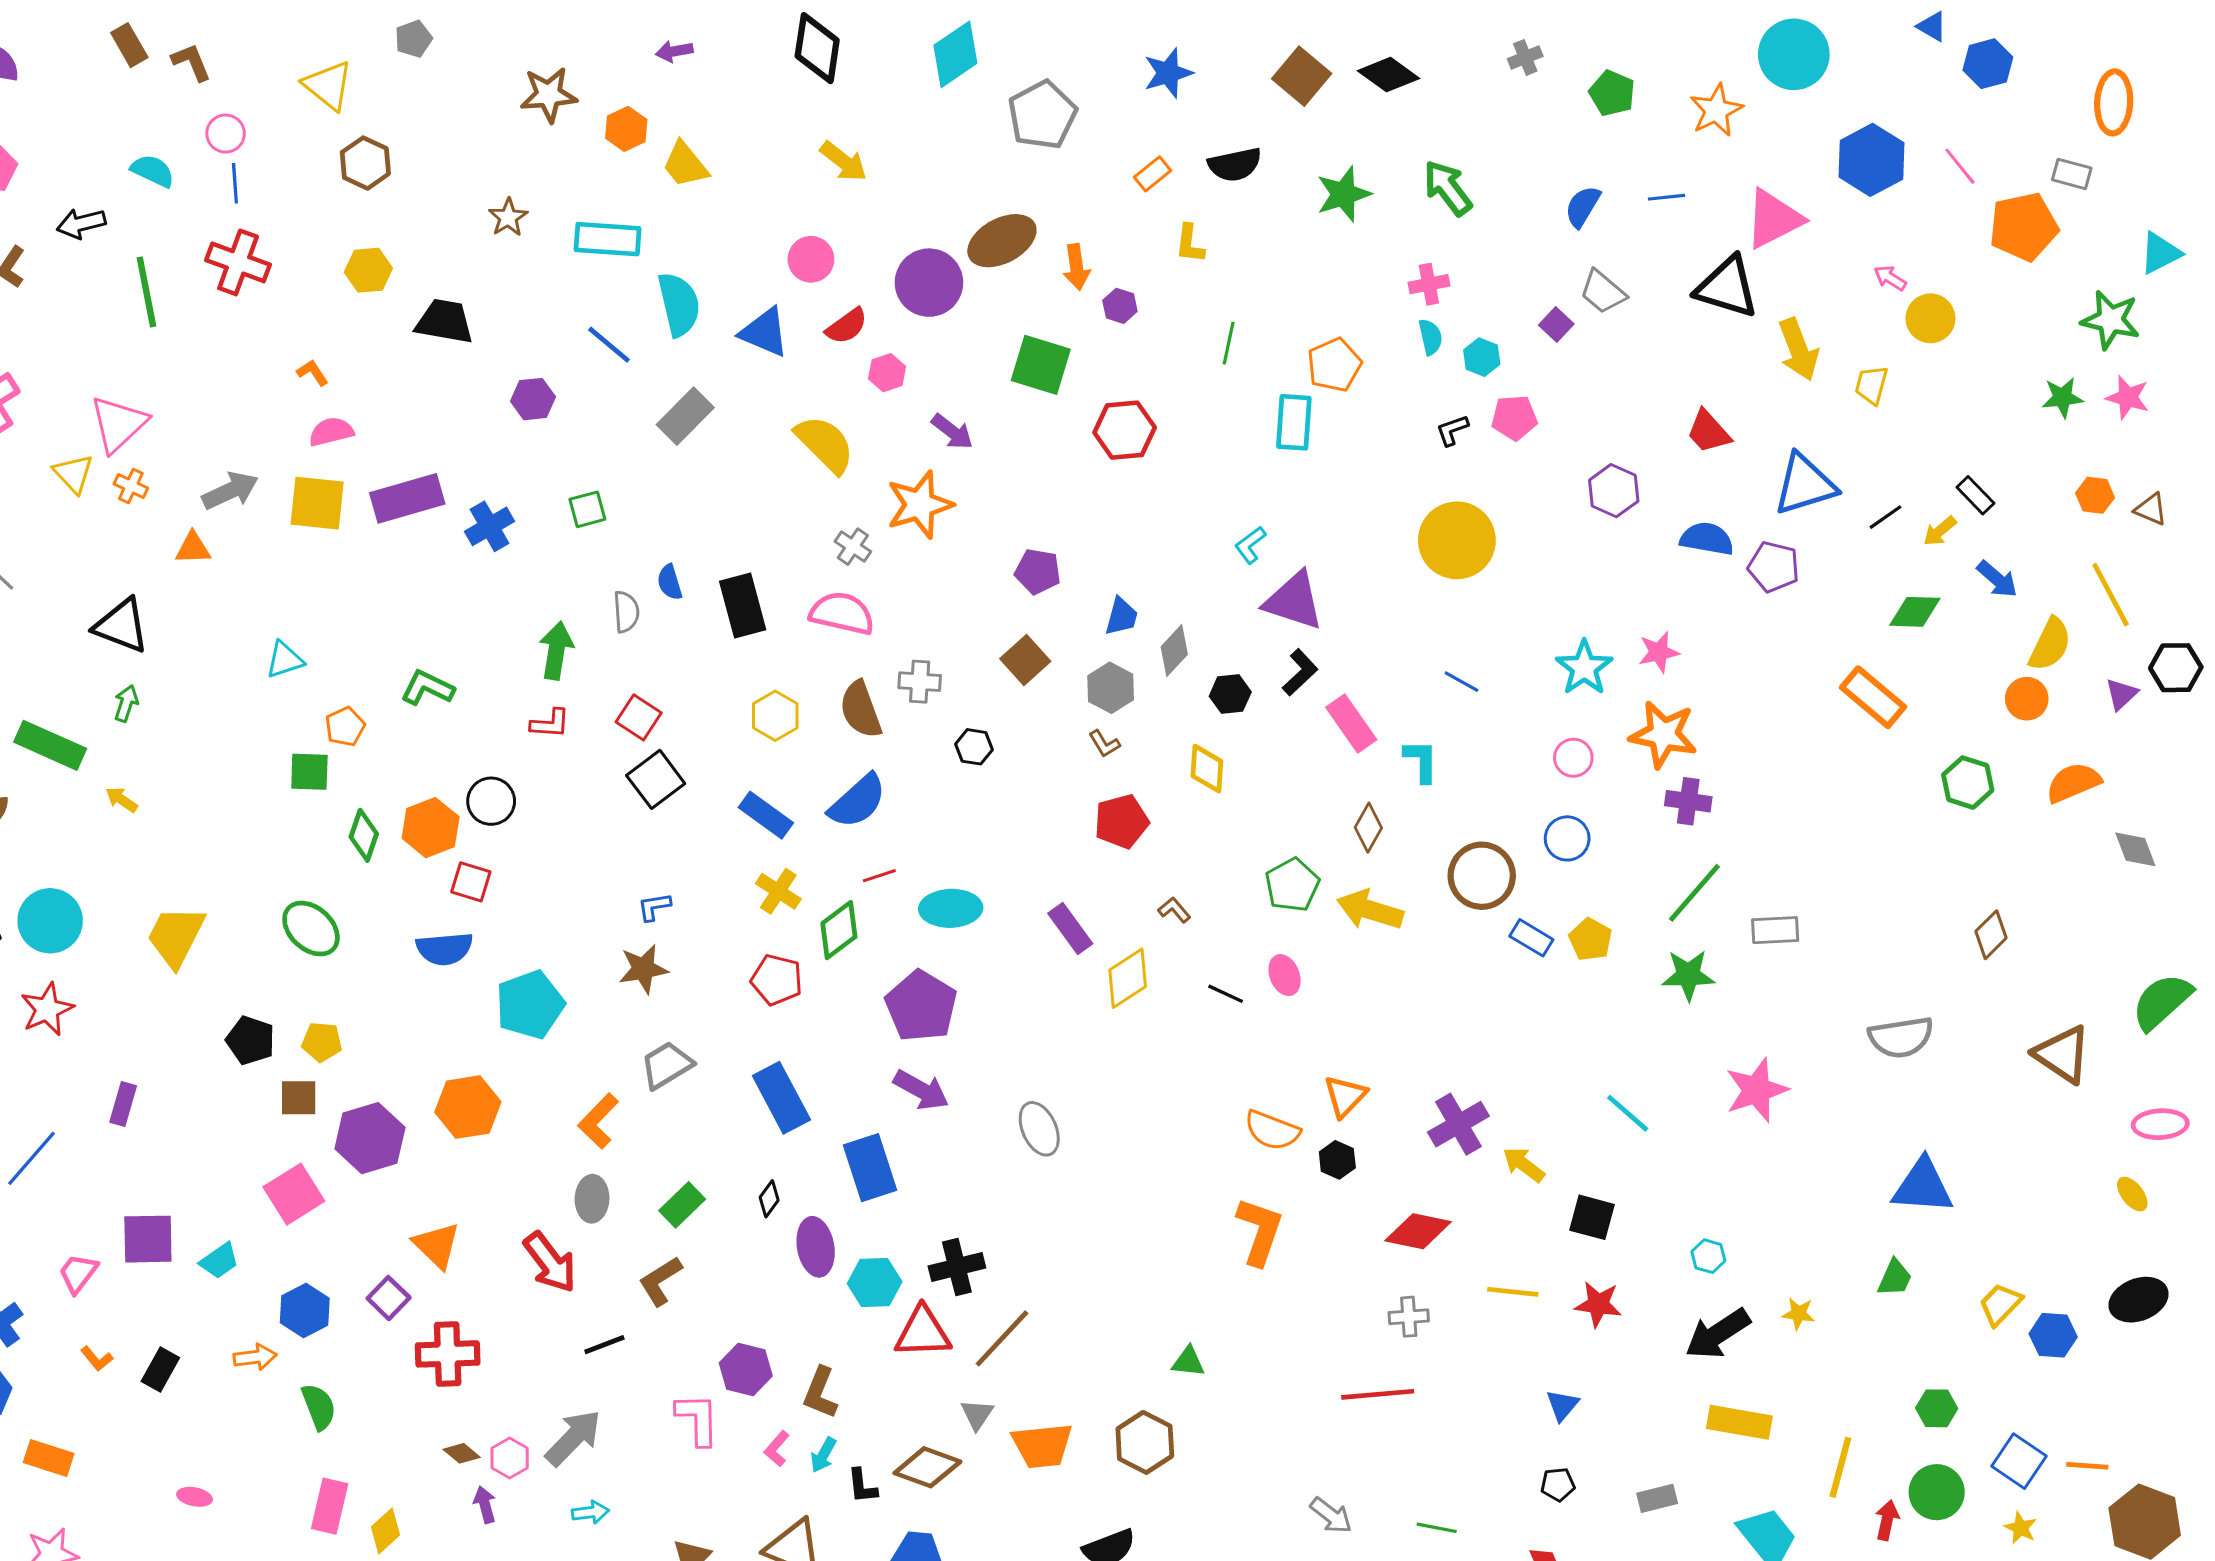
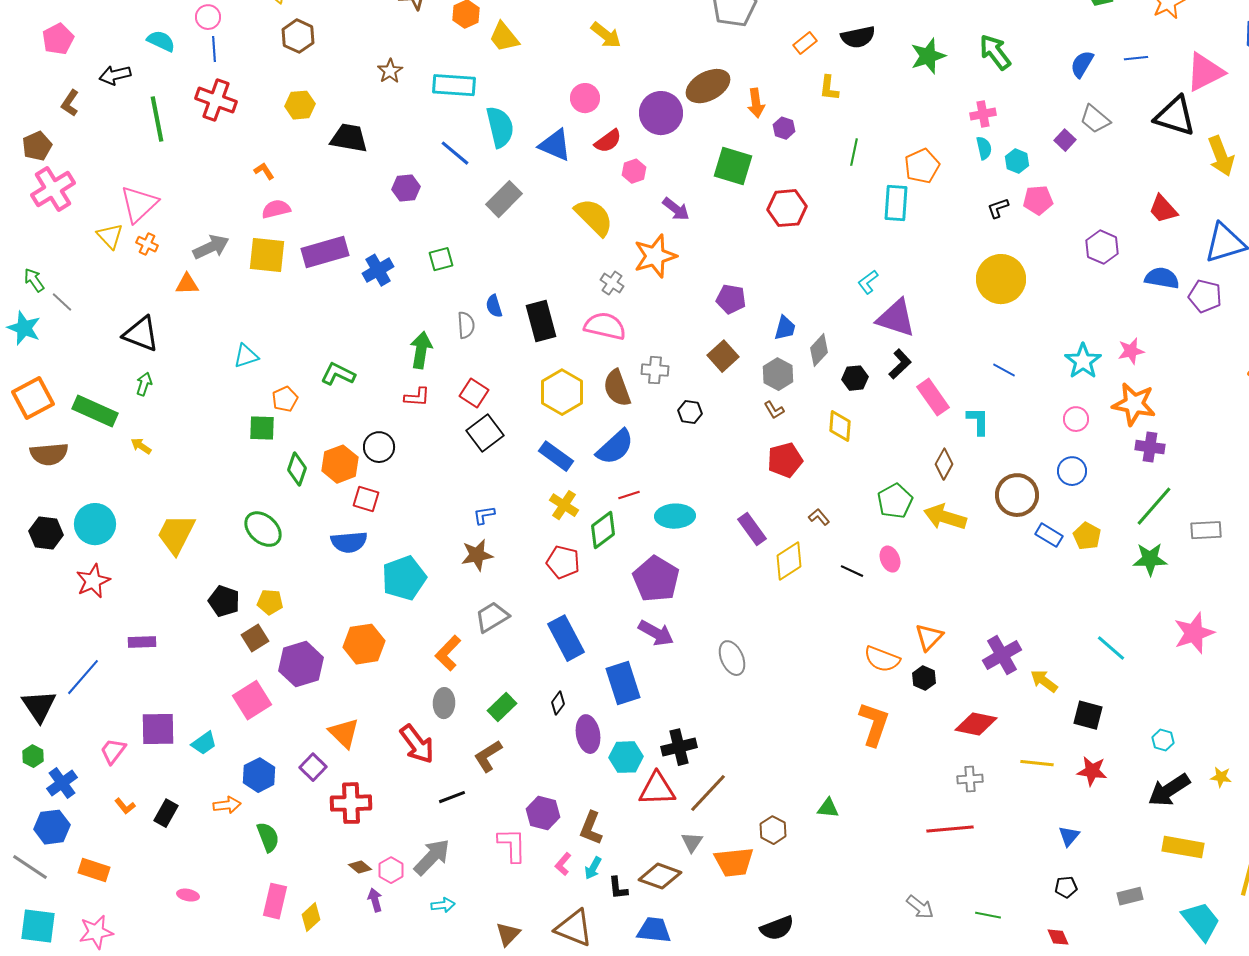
yellow hexagon: (775, 716) -> (562, 392), size x1.4
brown square: (299, 1098) -> (255, 638), turned -32
purple rectangle: (123, 1104) -> (142, 642), turned 72
brown hexagon: (1145, 1442) -> (773, 830), moved, size x0.7

